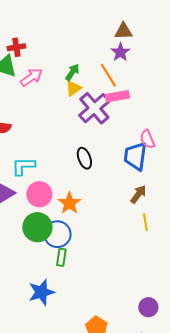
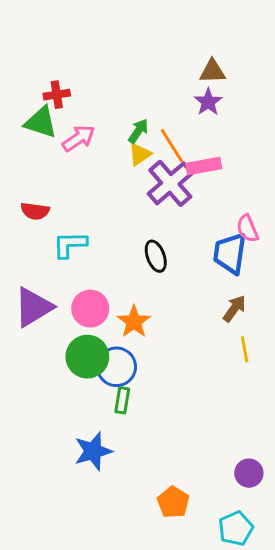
orange line: (108, 75) -> (172, 146), moved
cyan L-shape: (23, 166) -> (70, 245), moved

